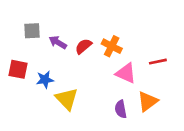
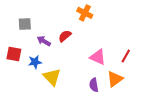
purple arrow: (58, 42) -> (44, 41), moved
orange cross: (112, 46) -> (85, 13), moved
red line: (158, 62) -> (126, 56), moved, turned -48

